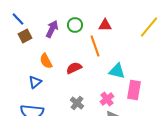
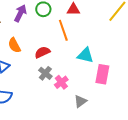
pink cross: (107, 99) -> (61, 82), moved
gray cross: (77, 103) -> (45, 73), moved

